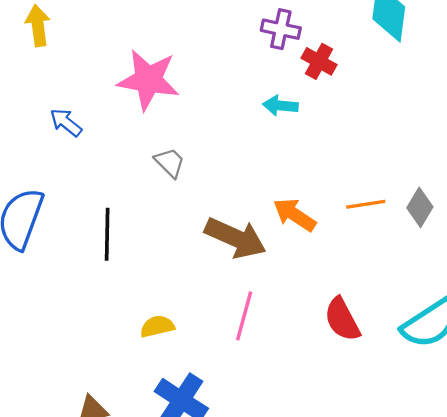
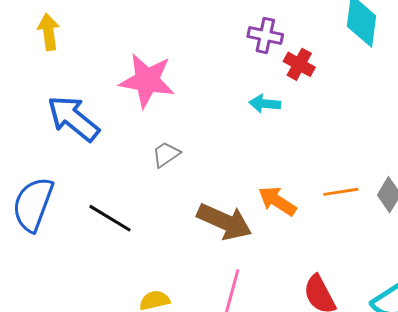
blue arrow: (66, 122) -> (73, 118), size x1.8
gray trapezoid: (170, 163) -> (166, 154), turned -80
black line: (107, 234) -> (110, 218), turned -60

